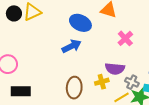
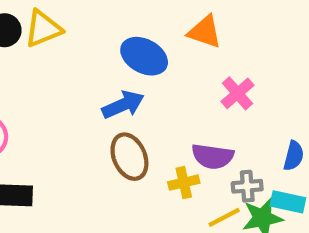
gray cross: (132, 82) -> (247, 186), turned -32
brown ellipse: (74, 88) -> (129, 157), moved, turned -30

